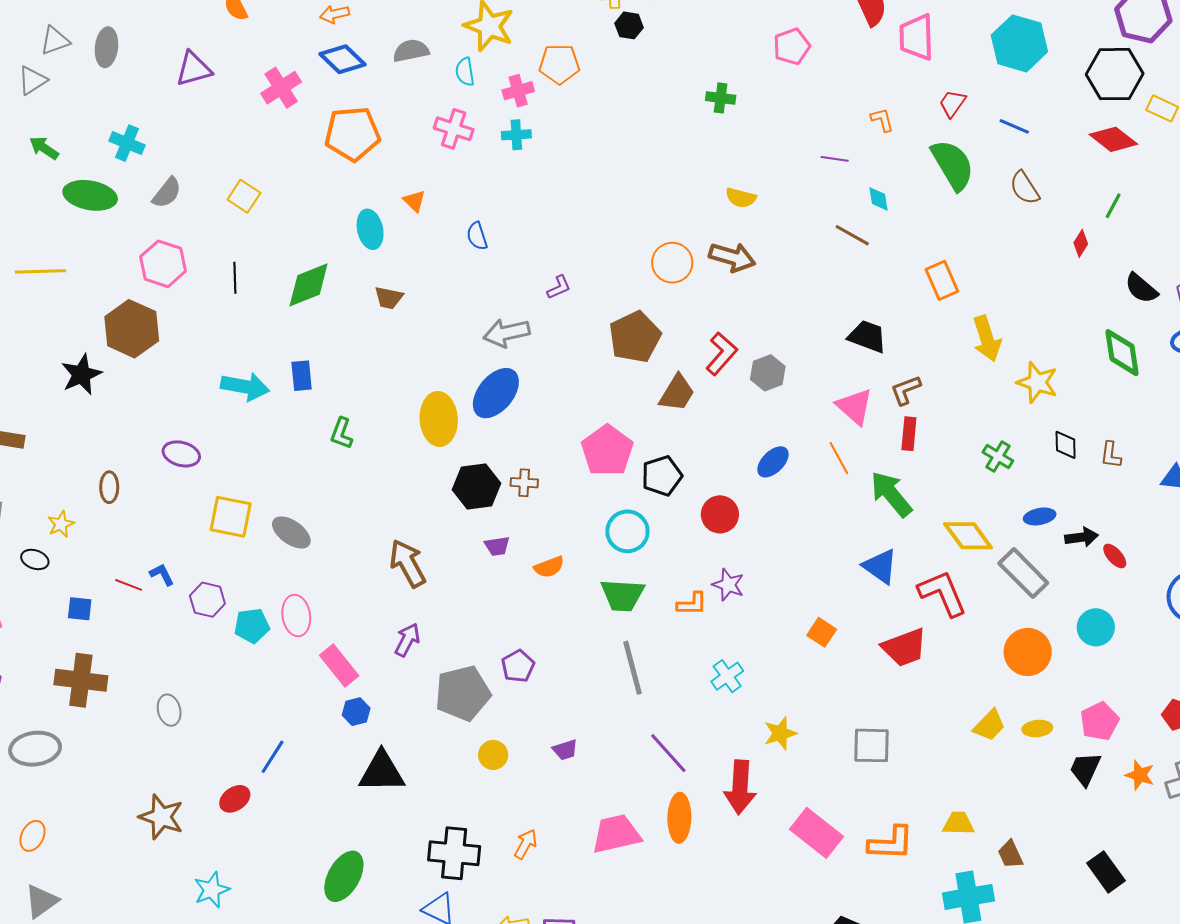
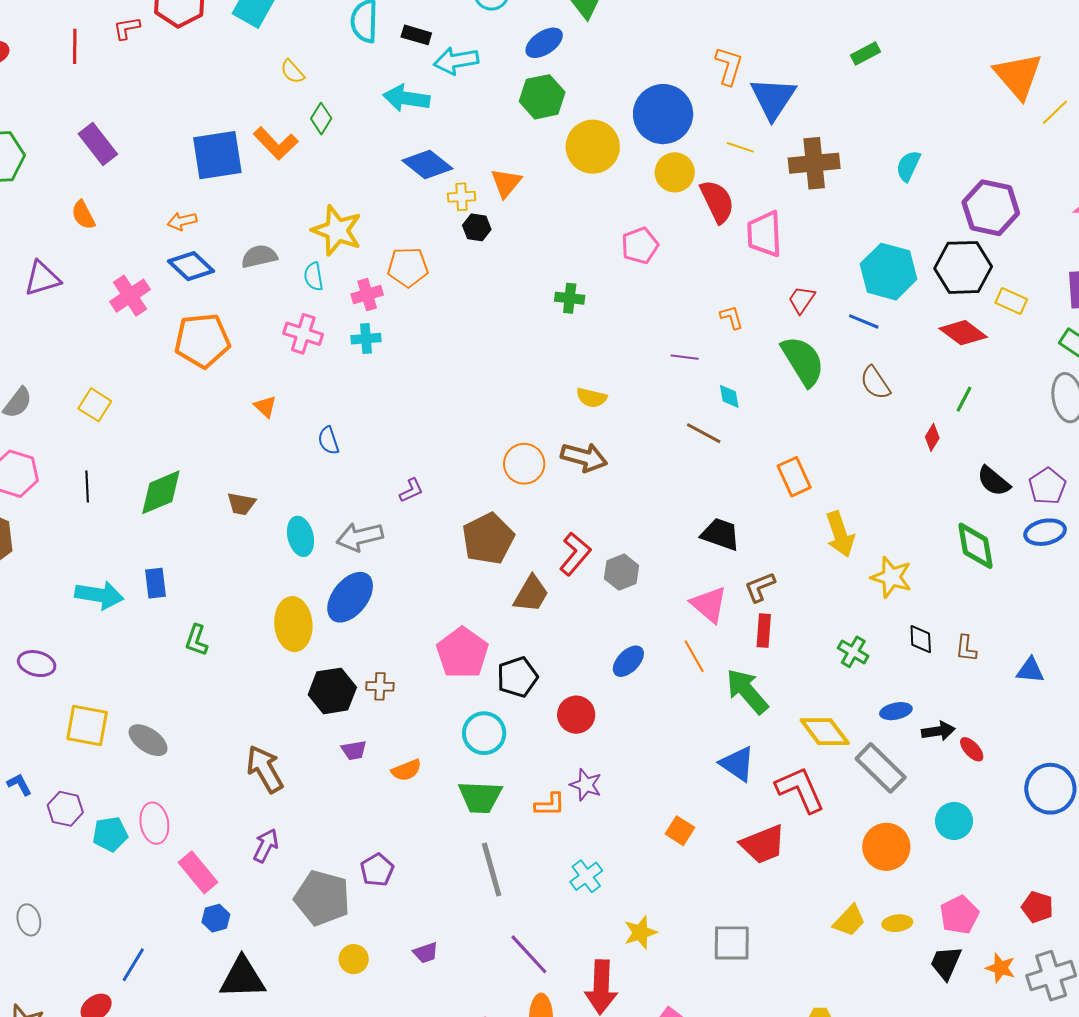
cyan hexagon: (1019, 43) -> (888, 272), moved
cyan ellipse: (370, 229) -> (300, 536), moved
gray pentagon: (463, 693) -> (322, 898), turned 30

